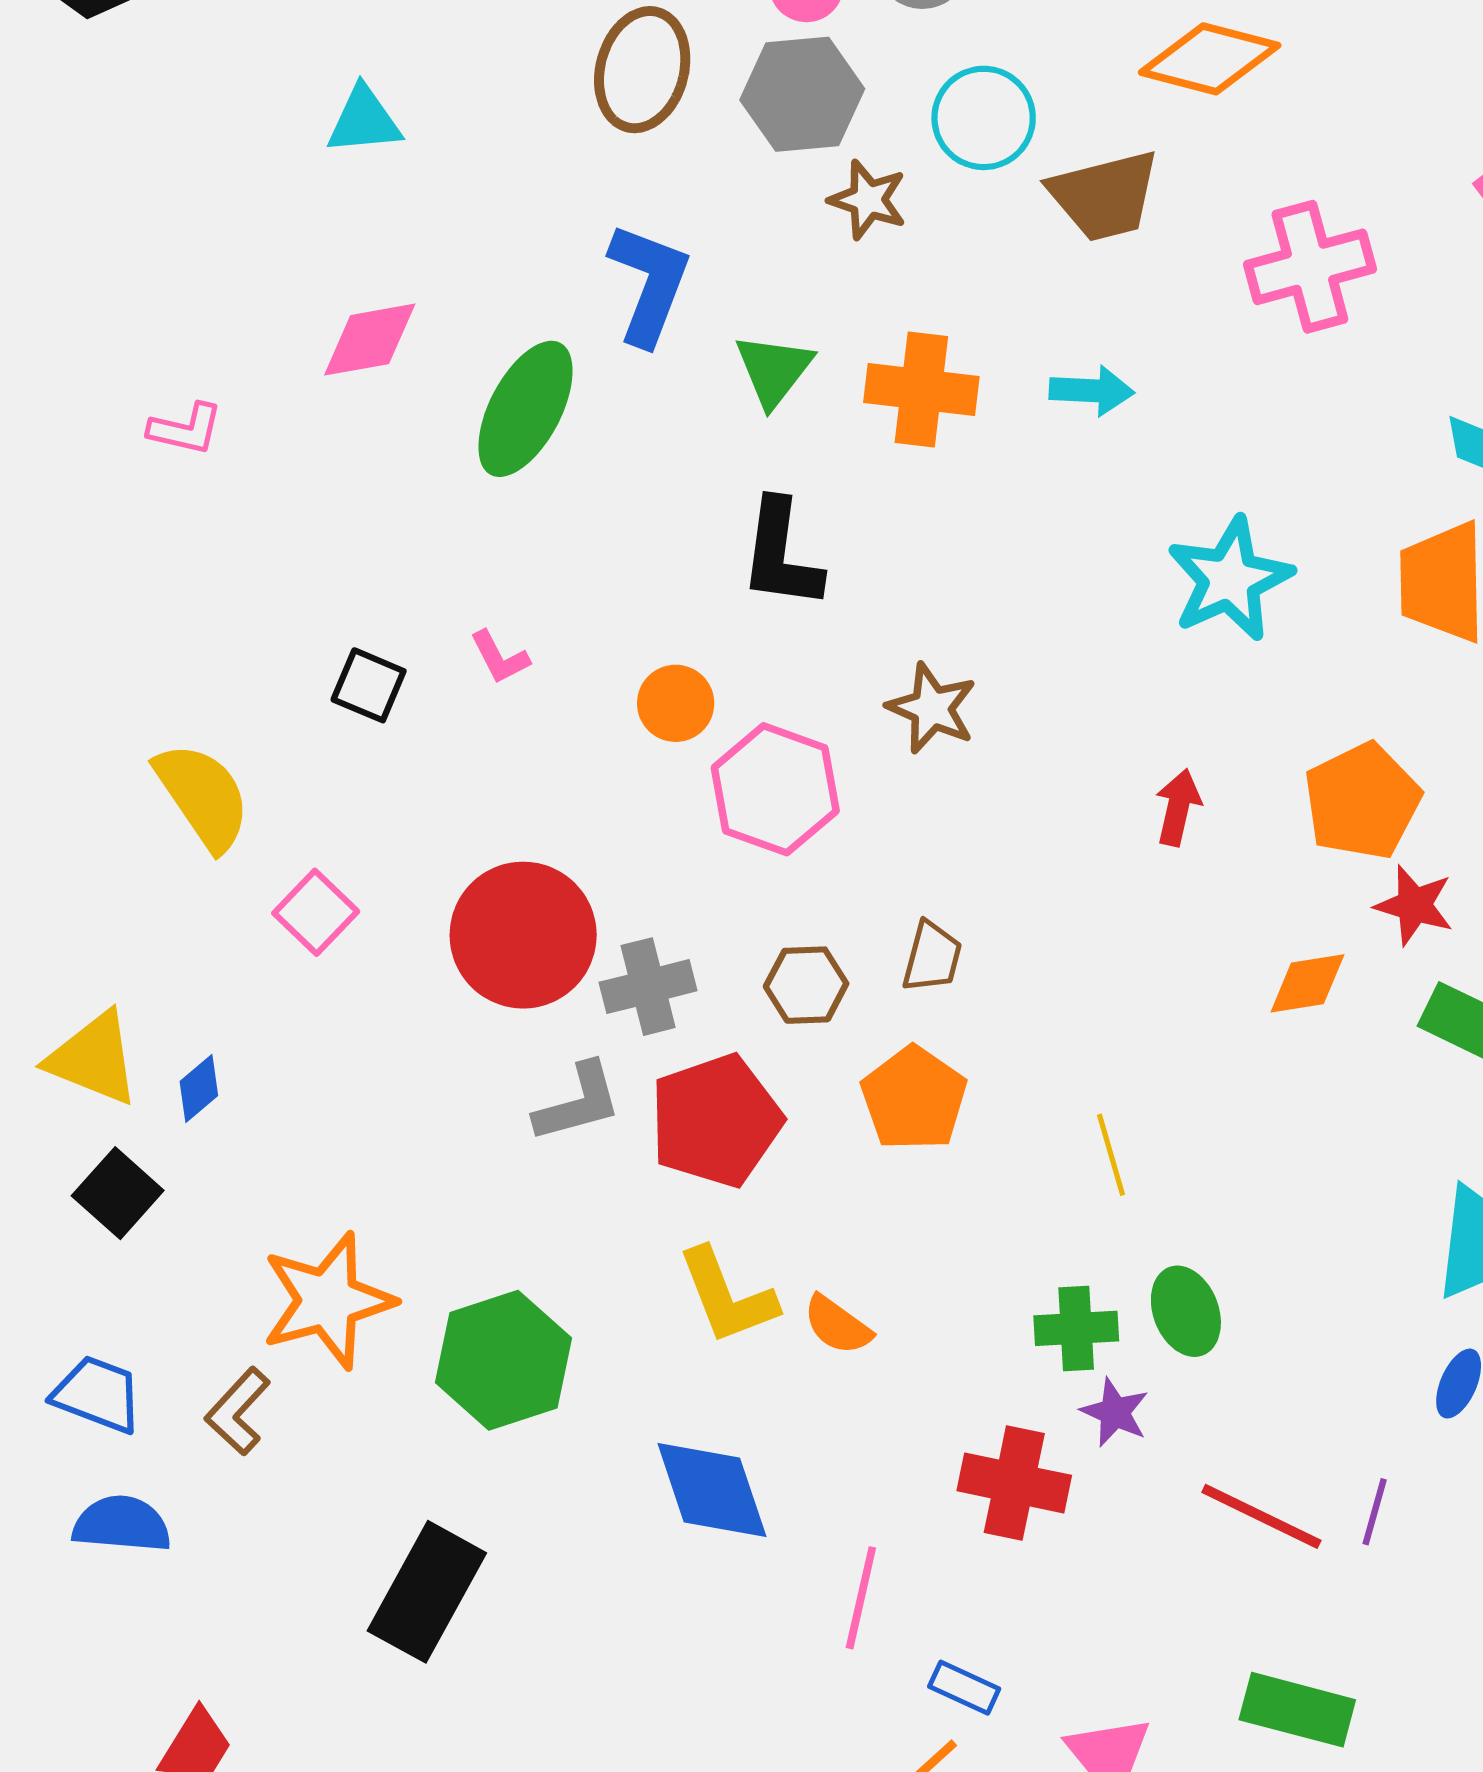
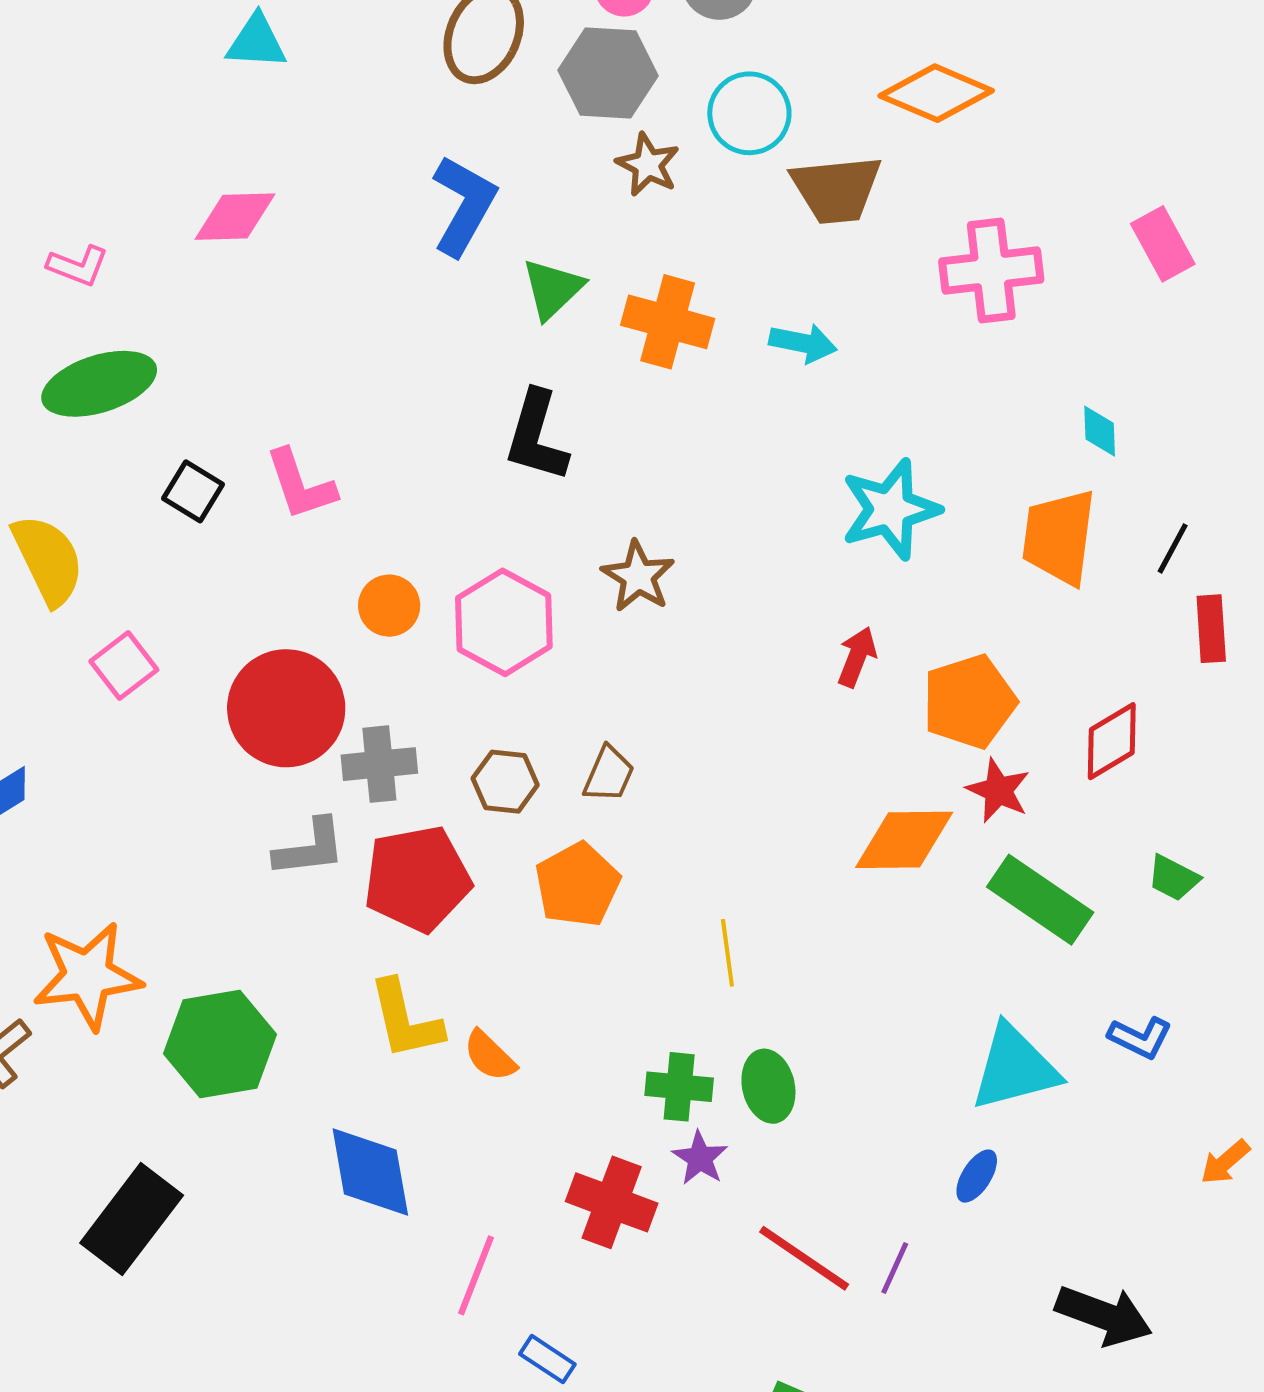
green ellipse: (525, 409) -> (99, 384), moved, turned 36
pink L-shape: (500, 657) -> (300, 485), size x1.6
orange circle: (676, 703) -> (389, 606), moved
red arrow: (1178, 807) -> (857, 657), moved
orange diamond: (1307, 983) -> (904, 840), size x1.5

